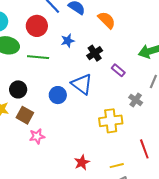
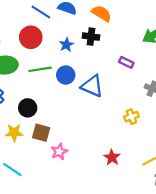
black cross: (95, 53) -> (91, 37), moved, turned -35
blue circle: (58, 95) -> (66, 75), moved
yellow cross: (111, 121) -> (131, 117), size x0.6
red star: (82, 162) -> (112, 157), moved

